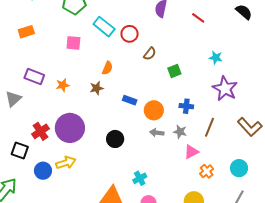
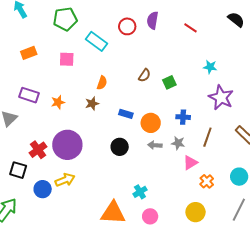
orange rectangle: (26, 32) -> (29, 53), moved
red circle: (130, 34) -> (127, 26), moved
brown semicircle: (150, 54) -> (144, 75), moved
black circle: (115, 139) -> (120, 147), moved

